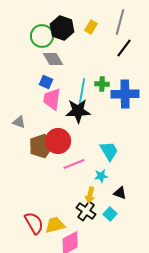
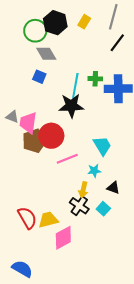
pink trapezoid: (52, 99) -> (28, 123), moved

